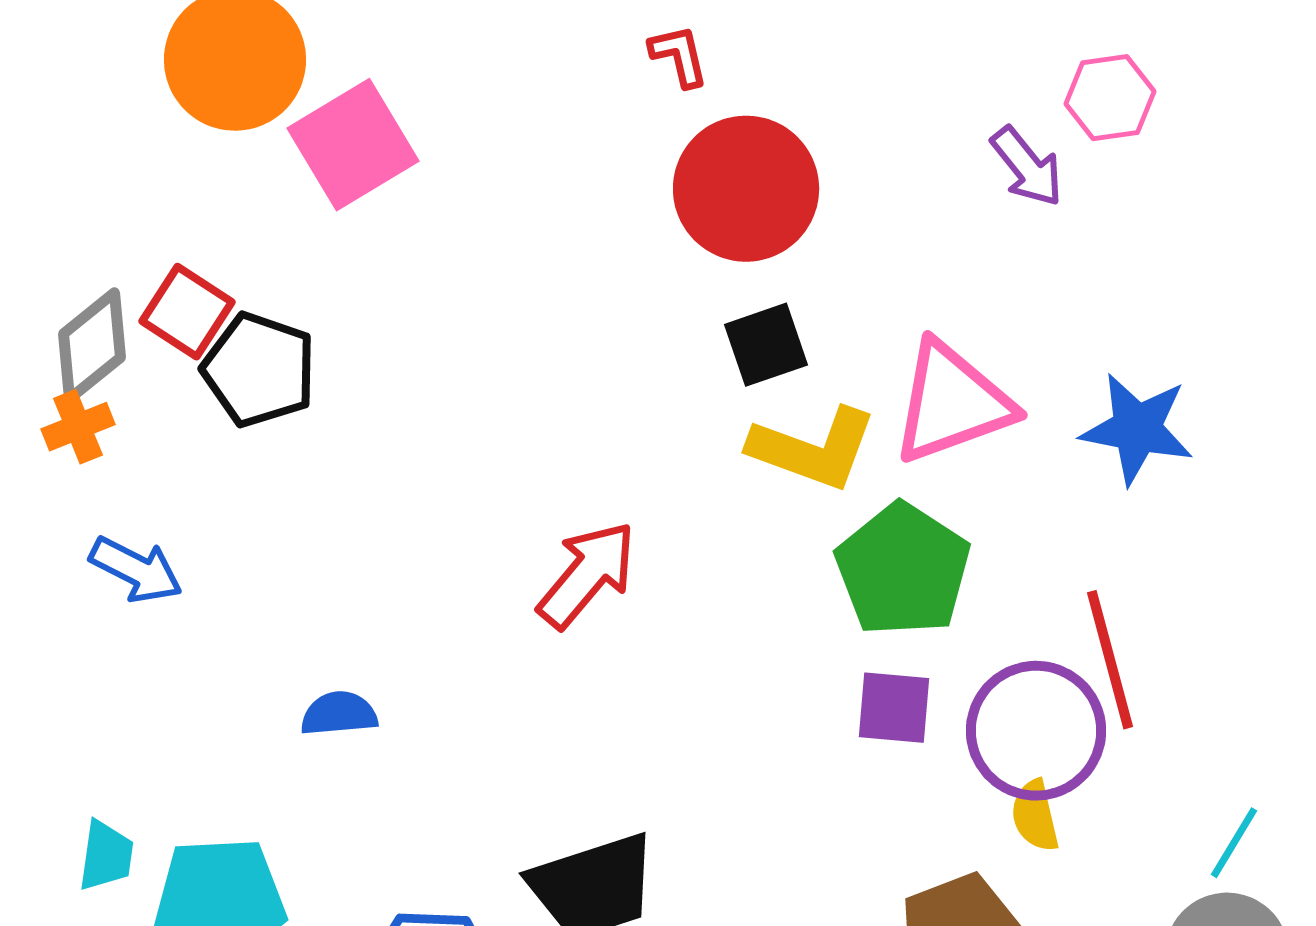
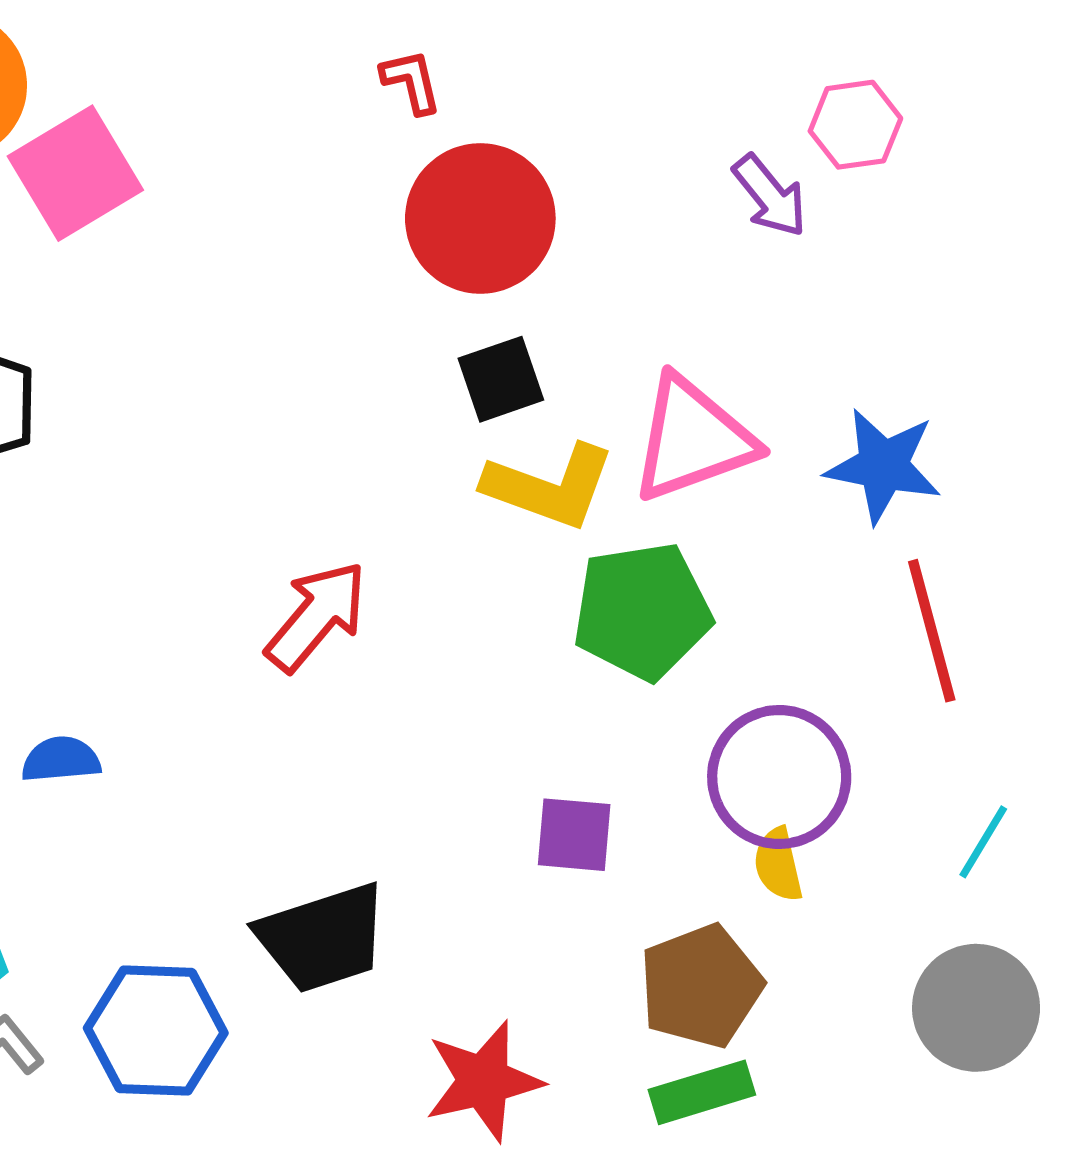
green pentagon: (903, 570) -> (642, 611), turned 30
red line: (1110, 660) -> (932, 631), moved
purple square: (894, 708) -> (574, 835), moved
cyan line: (1234, 843) -> (983, 842), moved

